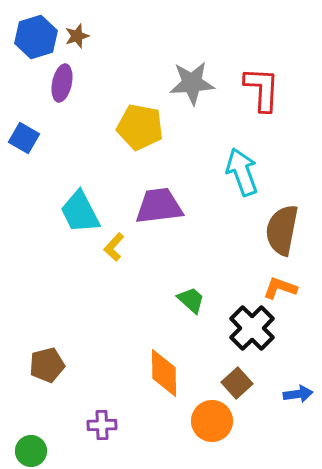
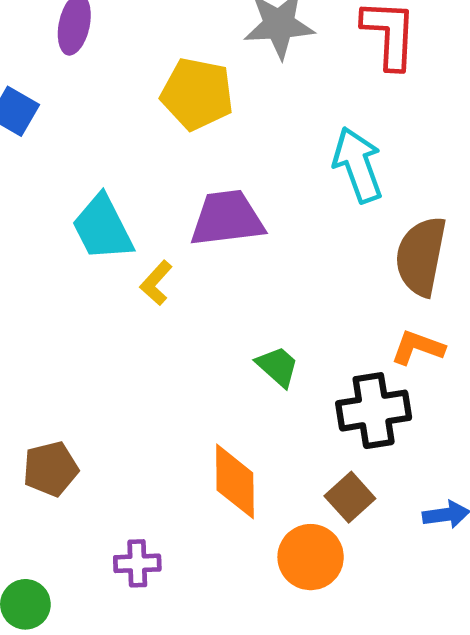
black cross: (252, 328) -> (374, 411), turned 36

